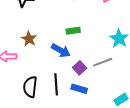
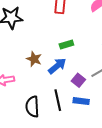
brown star: (29, 39) -> (34, 59), moved
blue arrow: (61, 50) -> (57, 66), turned -60

